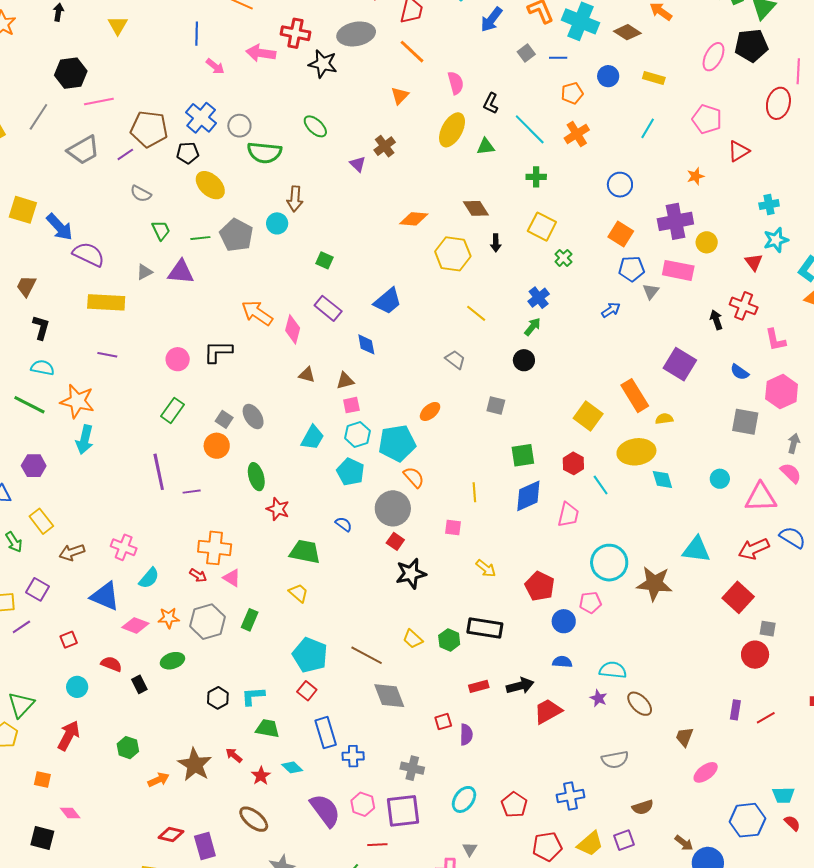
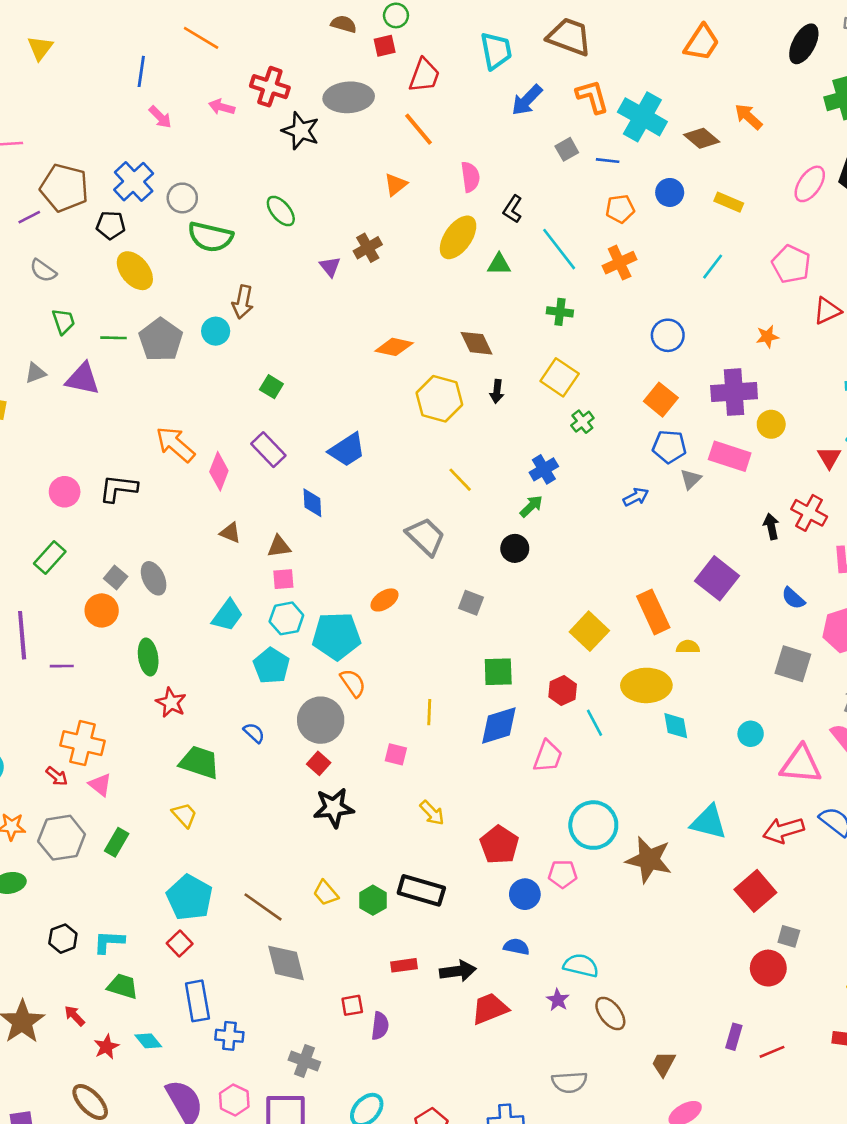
pink arrow: (261, 53) -> (222, 107), size x0.7
gray trapezoid: (455, 360) -> (426, 537), size x1.5

